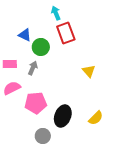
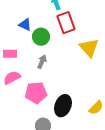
gray arrow: (33, 68) -> (42, 62), moved
yellow triangle: (89, 71) -> (89, 48), moved, size x1.5

